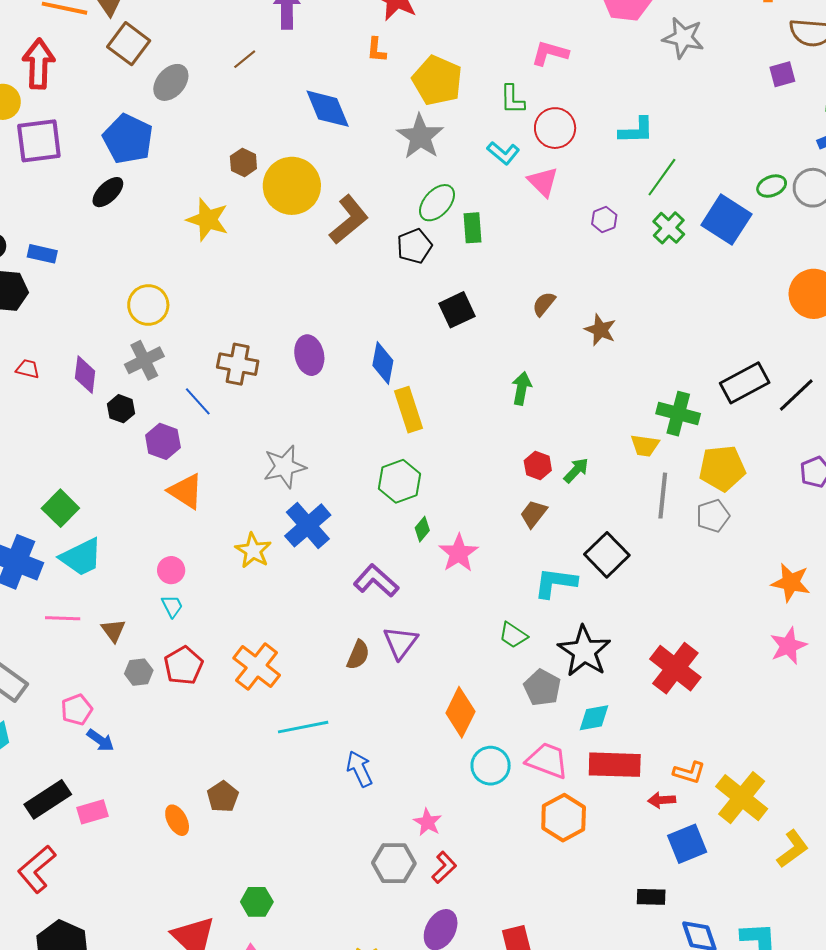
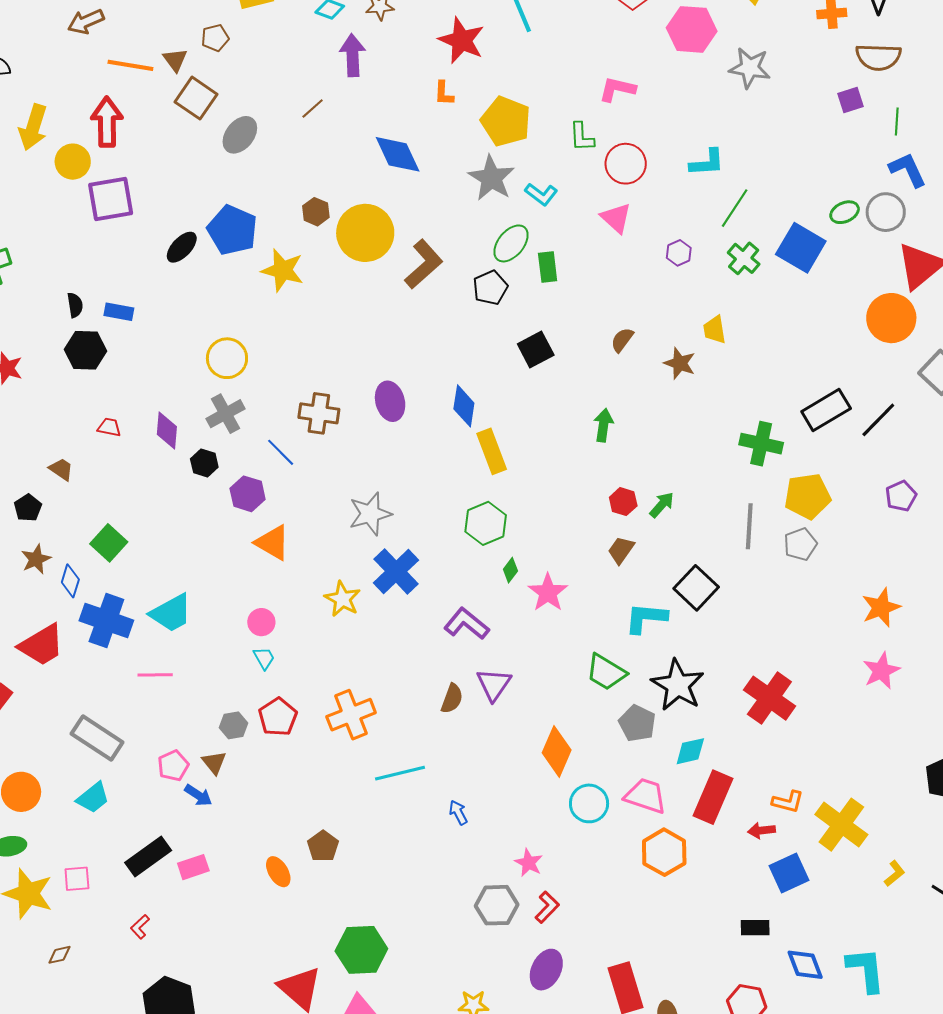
blue pentagon: (128, 139) -> (232, 230), moved
cyan L-shape: (503, 153) -> (541, 194), moved
yellow trapezoid: (645, 445) -> (715, 330), moved, turned 76
green square: (60, 508) -> (109, 543), moved
orange star: (791, 583) -> (881, 608), turned -30
brown triangle: (113, 630) -> (214, 763), moved
green trapezoid: (513, 635) -> (606, 672), size x1.4
orange cross: (257, 667) -> (351, 715), turned 33
red rectangle: (615, 765) -> (713, 797), turned -66
blue arrow: (359, 769) -> (458, 813), size x0.7
yellow L-shape: (793, 849) -> (894, 873), size x0.7
red L-shape: (37, 869) -> (140, 927), size x0.5
green hexagon: (257, 902) -> (361, 950), size x1.6

